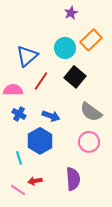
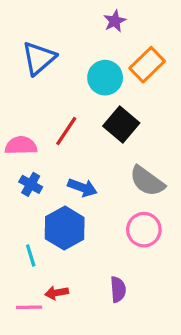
blue triangle: (27, 56) -> (39, 58), moved
purple semicircle: (73, 179) -> (118, 289), size x0.7
pink line: (18, 190) -> (29, 307), turned -35

